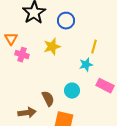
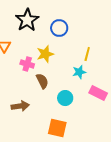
pink cross: (22, 55) -> (27, 64), moved
brown semicircle: (48, 99) -> (42, 81), moved
brown arrow: (27, 113) -> (20, 106), moved

